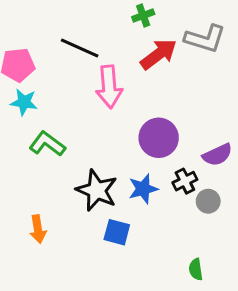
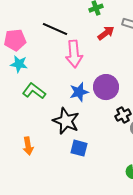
red arrow: (159, 54) -> (106, 33), size x0.7
blue star: (143, 189) -> (79, 92), moved

